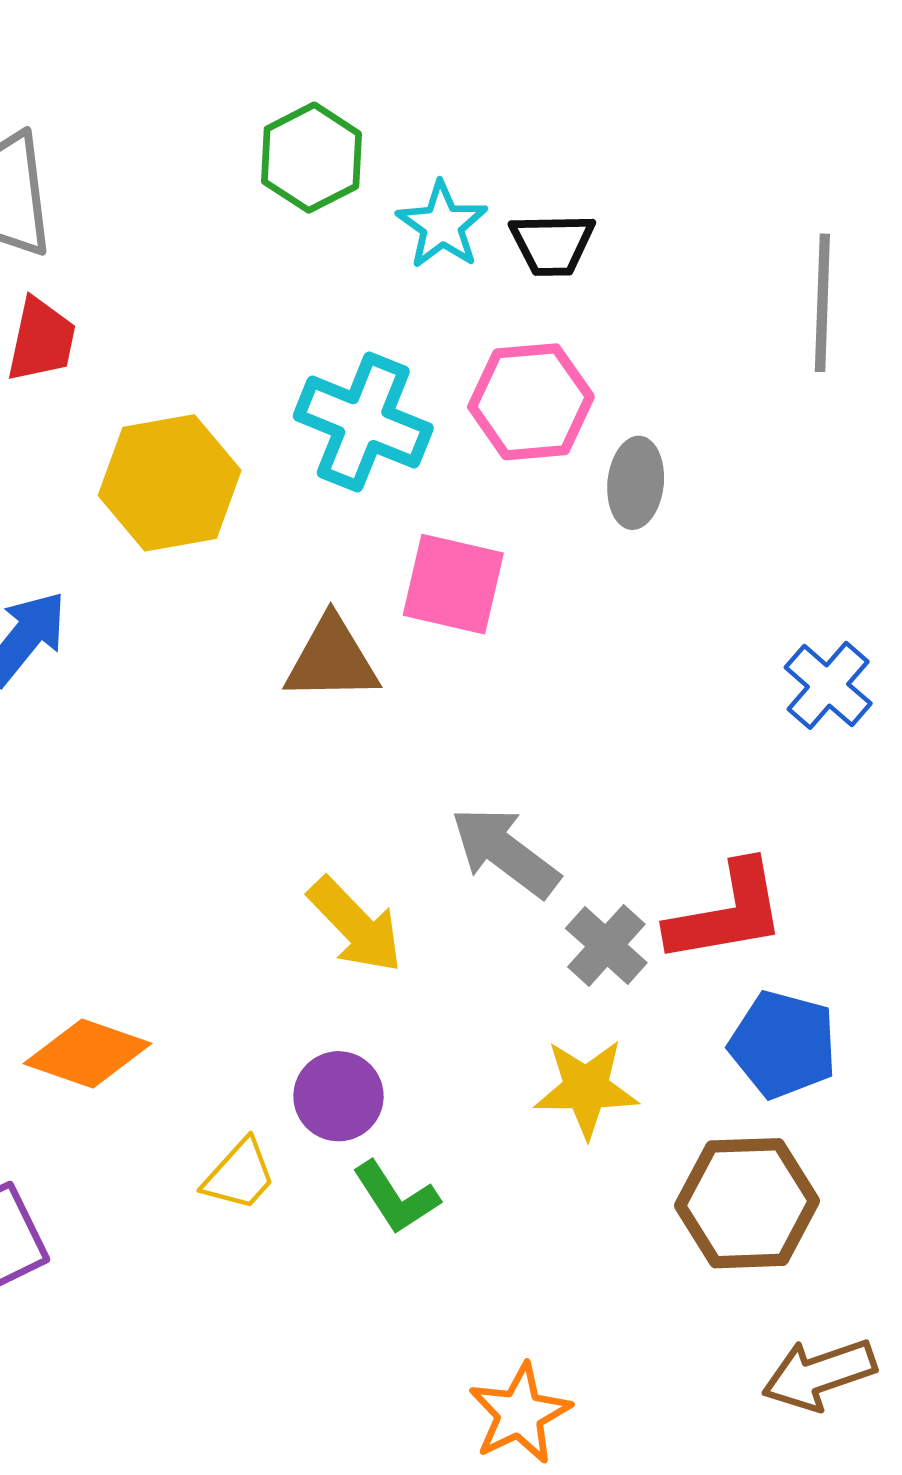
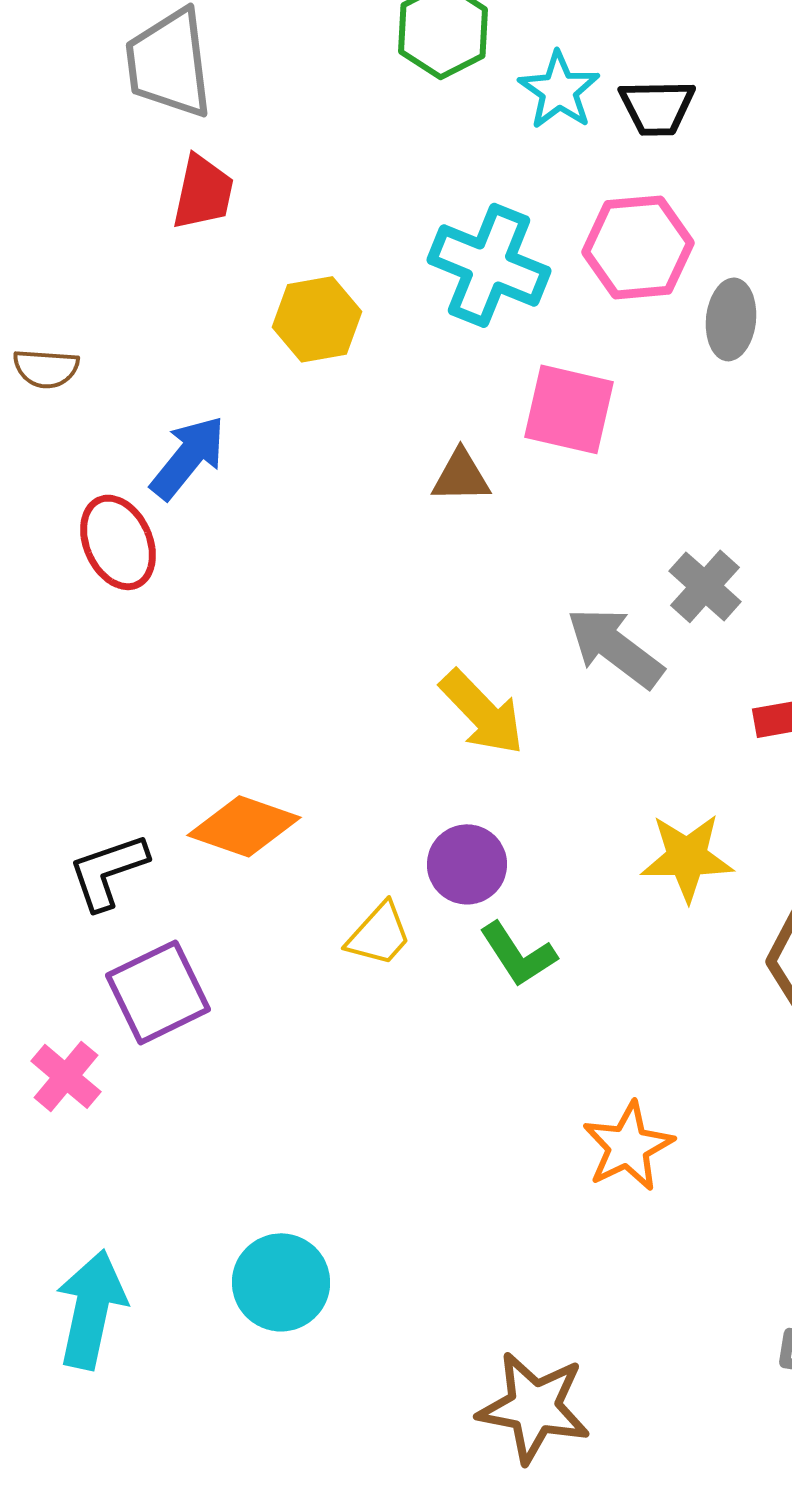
yellow hexagon: (170, 483) -> (317, 319), size x0.7
brown triangle: (332, 660) -> (461, 476), size x0.7
gray cross: (606, 945) -> (705, 586), moved

